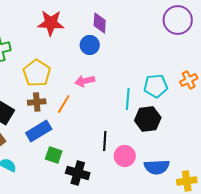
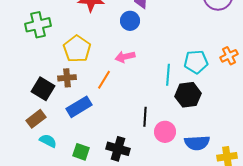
brown cross: (37, 102) -> (67, 78), moved
green square: (54, 155) -> (81, 152), moved

